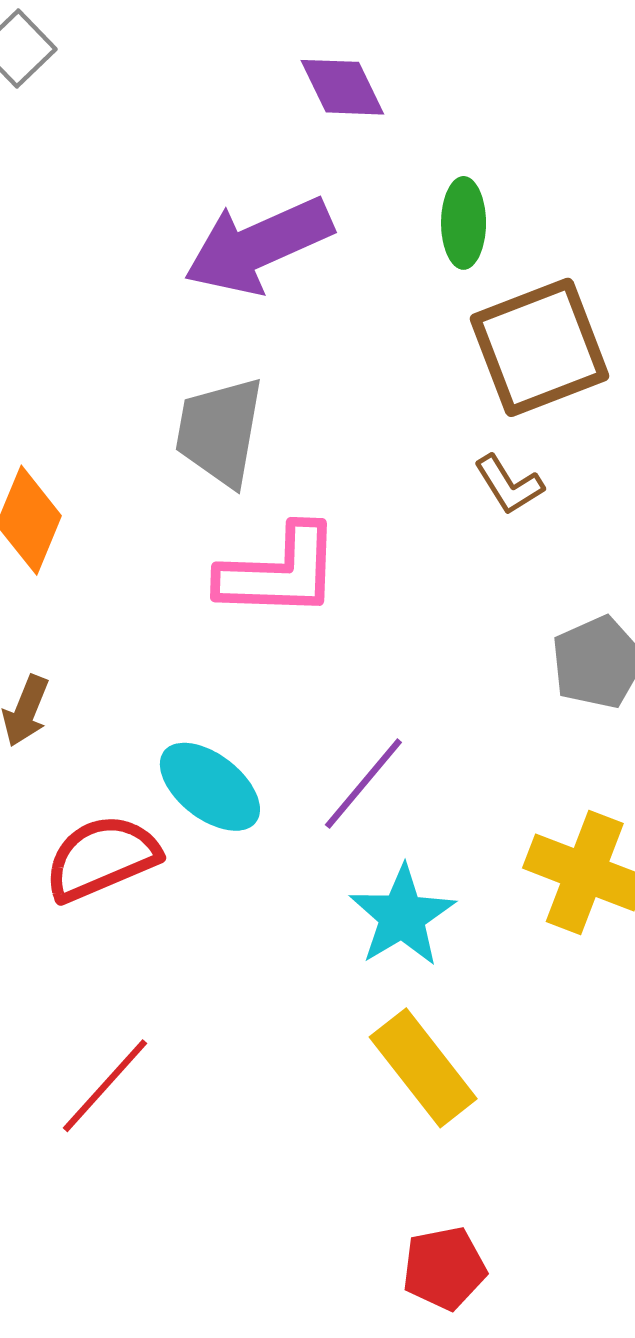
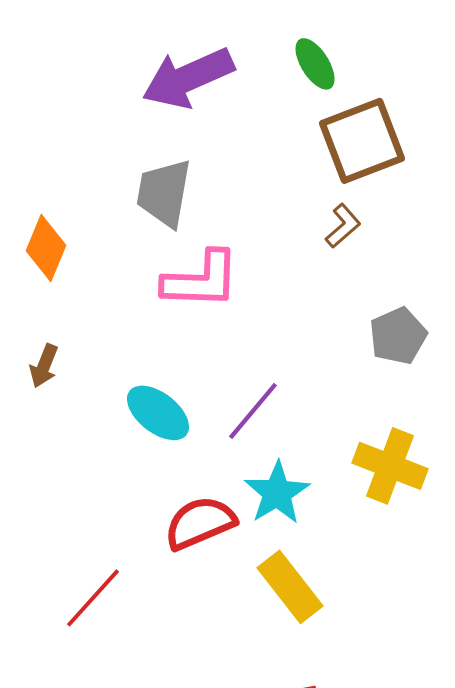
green ellipse: (464, 223) -> (315, 64), turned -32
brown L-shape: (509, 485) -> (343, 226), turned -99
red semicircle: (102, 858) -> (200, 523), moved

